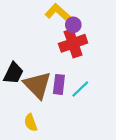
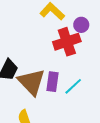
purple circle: (73, 25) -> (81, 25), moved

